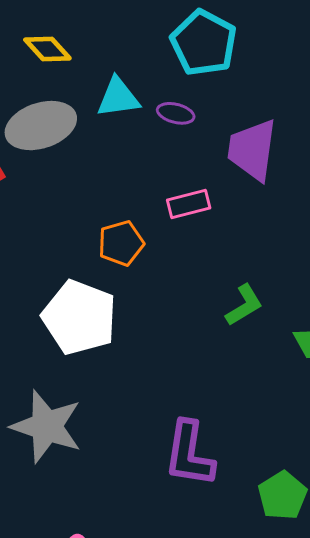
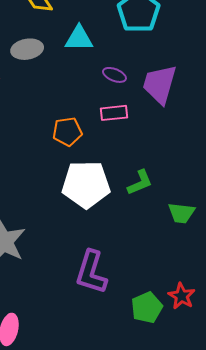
purple ellipse: (176, 113) -> (114, 75), moved
gray ellipse: (41, 126) -> (27, 49), size x0.7
white pentagon: (79, 317) -> (86, 184), moved, turned -30

